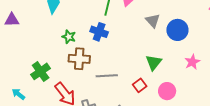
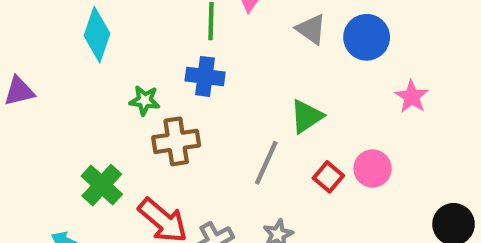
green triangle: (154, 62) -> (307, 116), moved, turned 30
gray line: (107, 76) -> (266, 163), moved, turned -50
red square: (140, 85) -> (328, 177), moved

